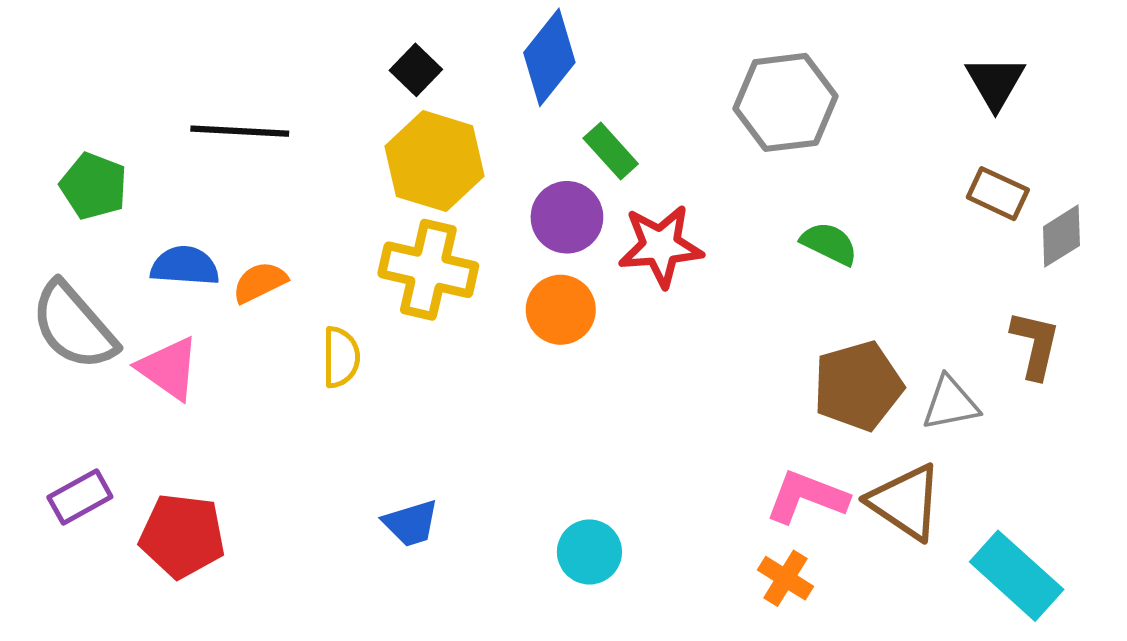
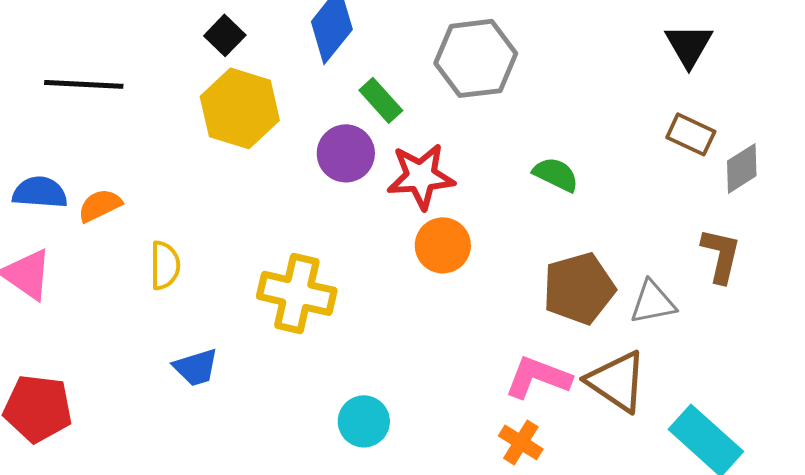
gray hexagon: (785, 102) -> (476, 58), moved
yellow cross: (428, 270) -> (297, 293), moved
orange circle: (561, 310) -> (443, 245), moved
blue trapezoid: (411, 523) -> (196, 367), moved

